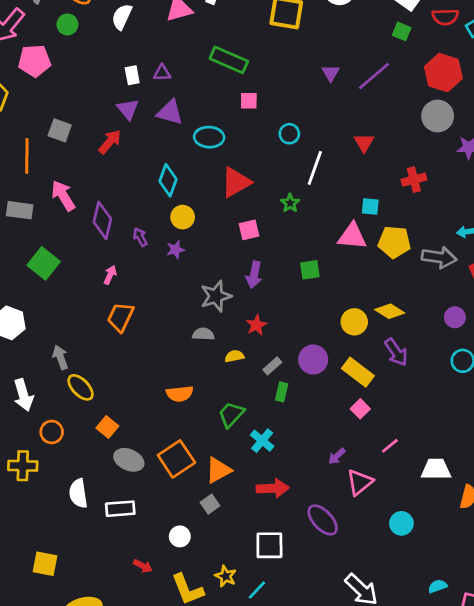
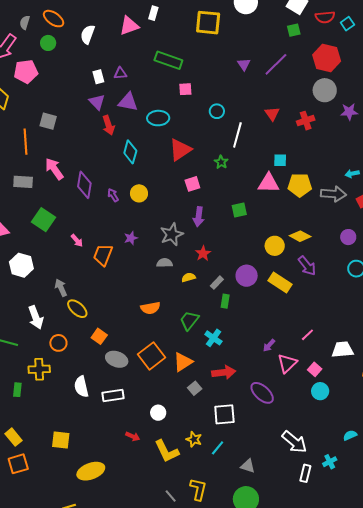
green square: (402, 31) -> (294, 30), turned -32
red arrow: (110, 142) -> (109, 125), moved, turned 126
red cross: (414, 180) -> (306, 121), moved
yellow circle: (183, 217) -> (139, 193), moved
purple star: (176, 250) -> (131, 238), moved
pink arrow: (110, 275) -> (77, 241), moved, turned 120
pink square: (360, 409) -> (315, 369), moved
gray square: (210, 504) -> (195, 388), moved

